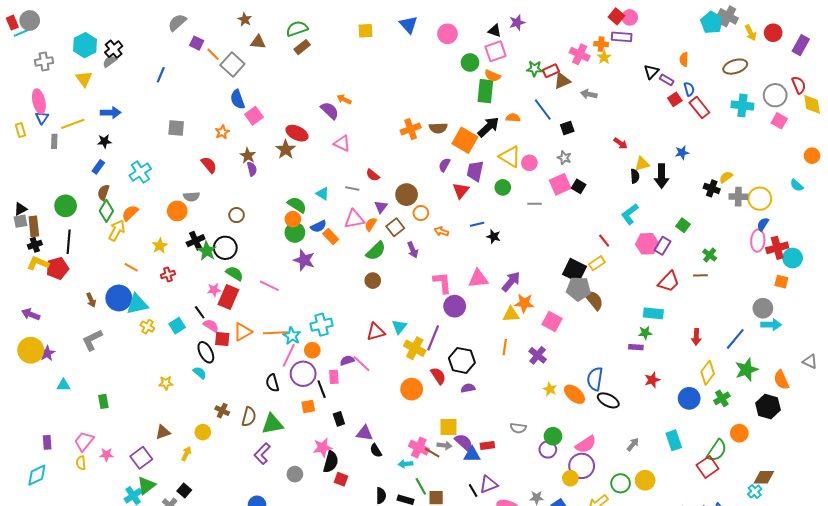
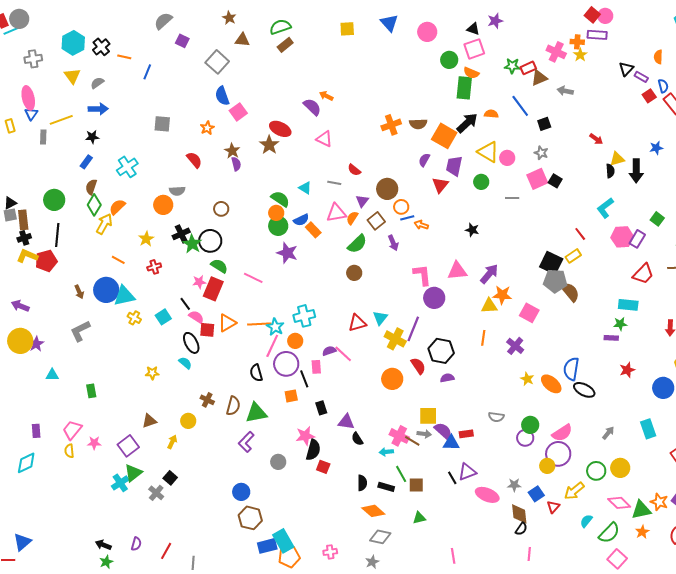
orange line: (213, 54) -> (124, 57), moved, turned -32
gray semicircle: (110, 61) -> (97, 83), moved
blue line: (477, 224) -> (407, 218), moved

